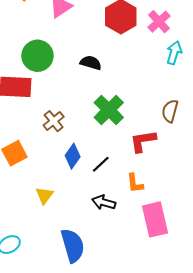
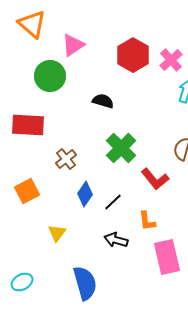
green circle: (37, 56) -> (50, 76), moved
red L-shape: (143, 141) -> (155, 179), turned -120

